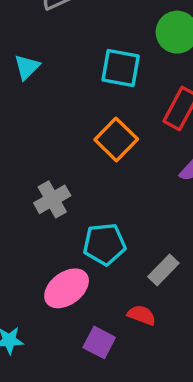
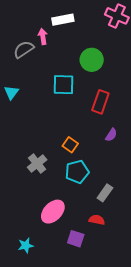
orange square: (116, 139) -> (70, 145), moved, size x0.7
cyan pentagon: (104, 244) -> (77, 172), moved

